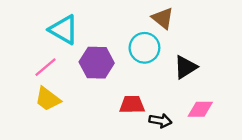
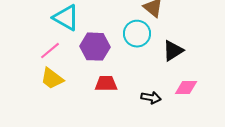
red trapezoid: (132, 105) -> (106, 84), moved

